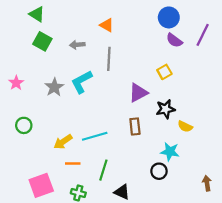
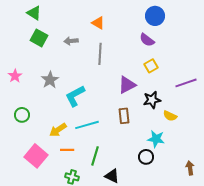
purple line: (203, 35) -> (186, 83), moved, turned 45
purple semicircle: (174, 40) -> (147, 40), moved
cyan L-shape: (82, 82) -> (75, 96), moved
pink square: (41, 185) -> (36, 156), moved, turned -30

